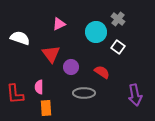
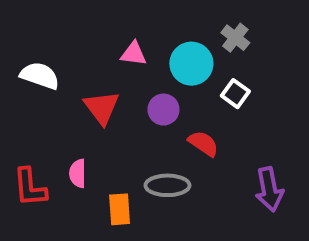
pink triangle: (59, 24) -> (134, 54), moved, turned 32
purple circle: (71, 67) -> (163, 110), moved
orange rectangle: (46, 108) -> (120, 209), moved

